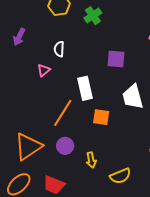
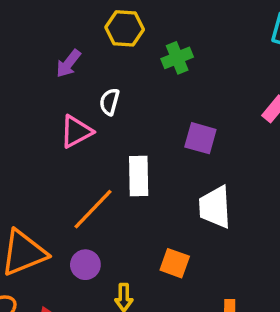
purple arrow: (19, 37) -> (68, 64), moved
pink triangle: (44, 70) -> (76, 131), size x1.5
orange square: (101, 117) -> (175, 263), moved

